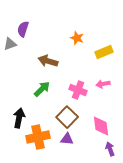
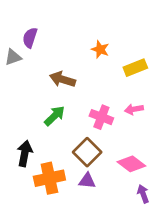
pink diamond: (101, 126) -> (131, 164), turned -45

